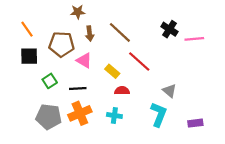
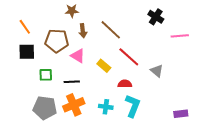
black cross: (169, 29) -> (156, 17), moved
green square: (50, 81) -> (46, 75), turned 32
red semicircle: (122, 91) -> (125, 84), moved
gray triangle: (169, 91) -> (157, 71), moved
cyan L-shape: (159, 114) -> (133, 106), moved

